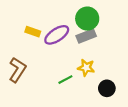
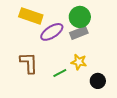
yellow rectangle: (33, 32) -> (31, 16), moved, size x1.6
brown L-shape: (17, 70) -> (29, 63), moved, turned -35

